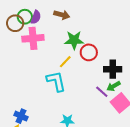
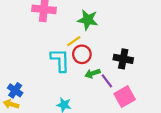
red circle: (89, 52) -> (82, 54), moved
green arrow: (114, 86) -> (93, 73), moved

